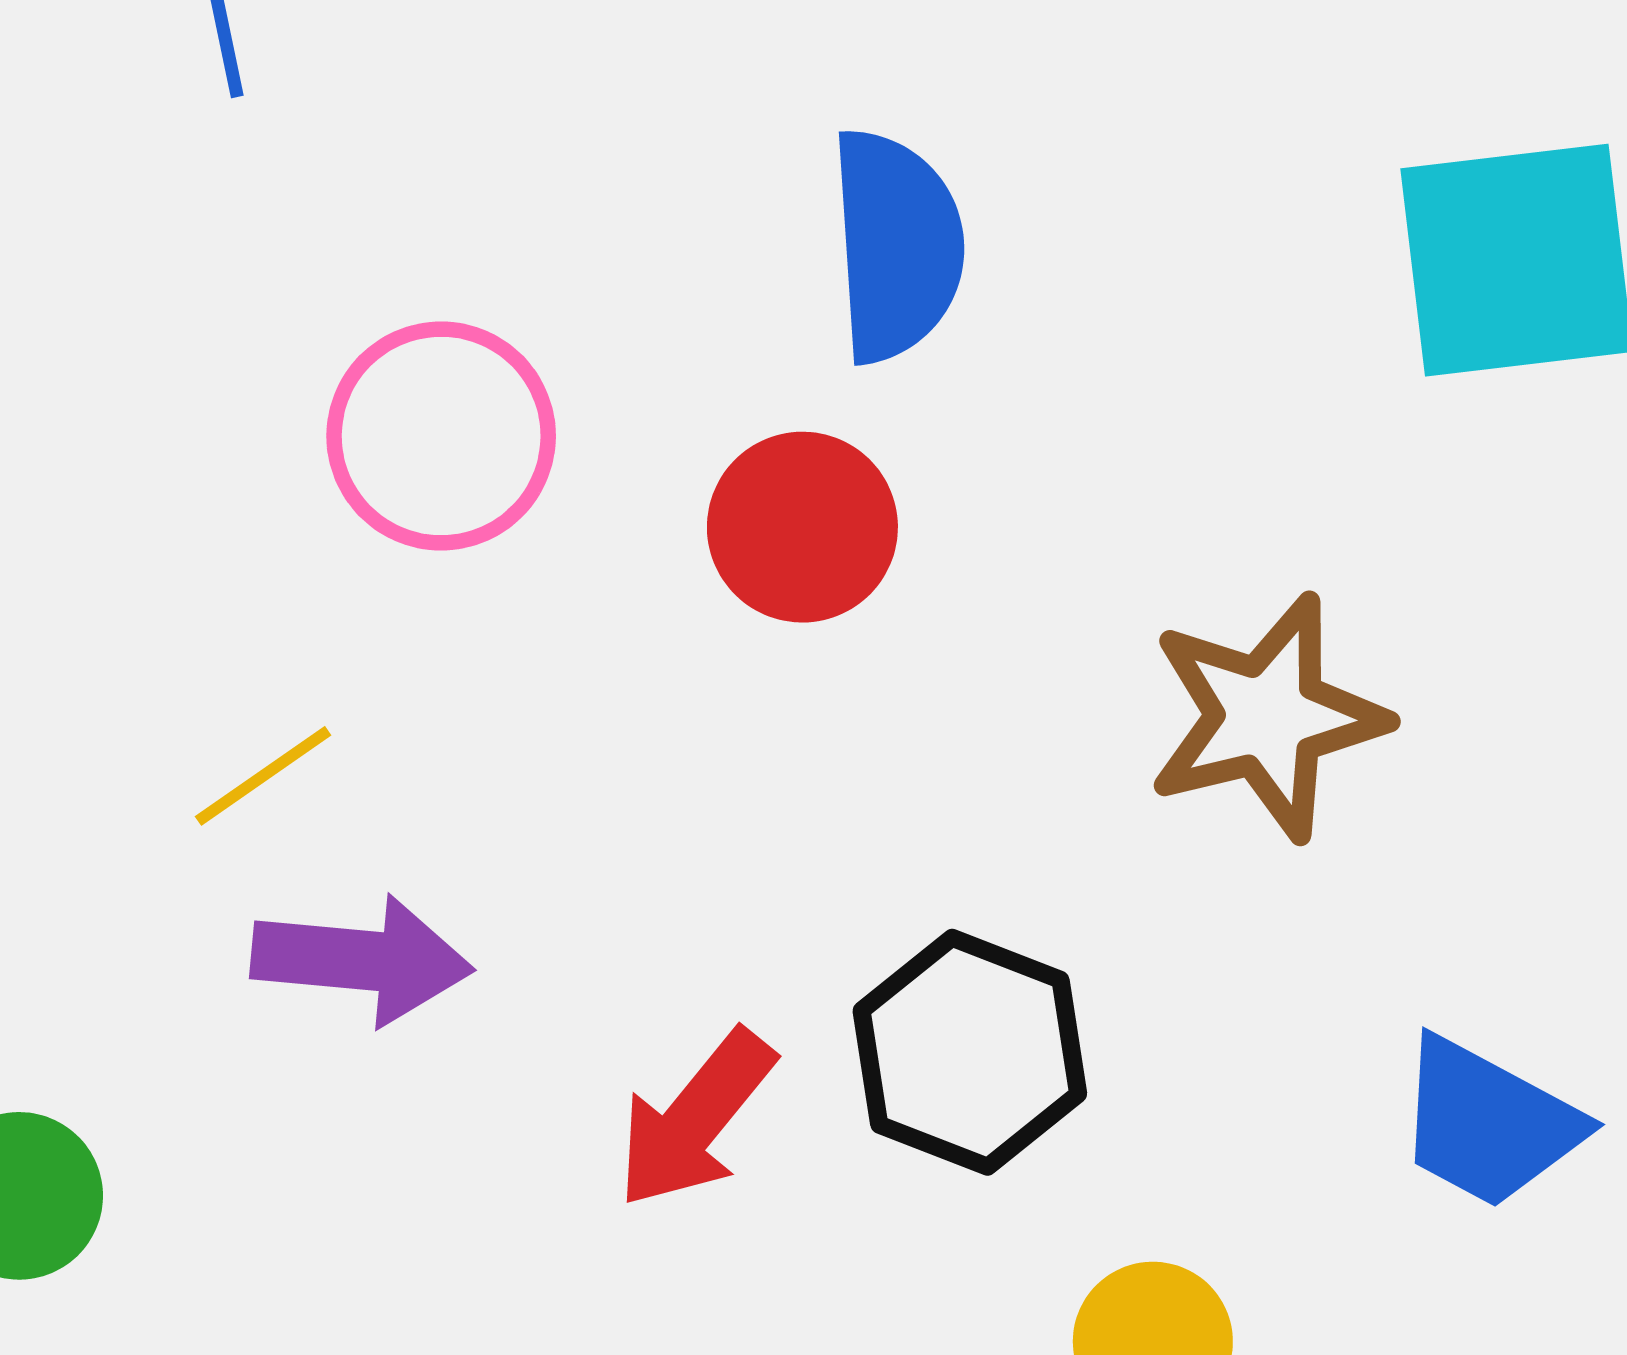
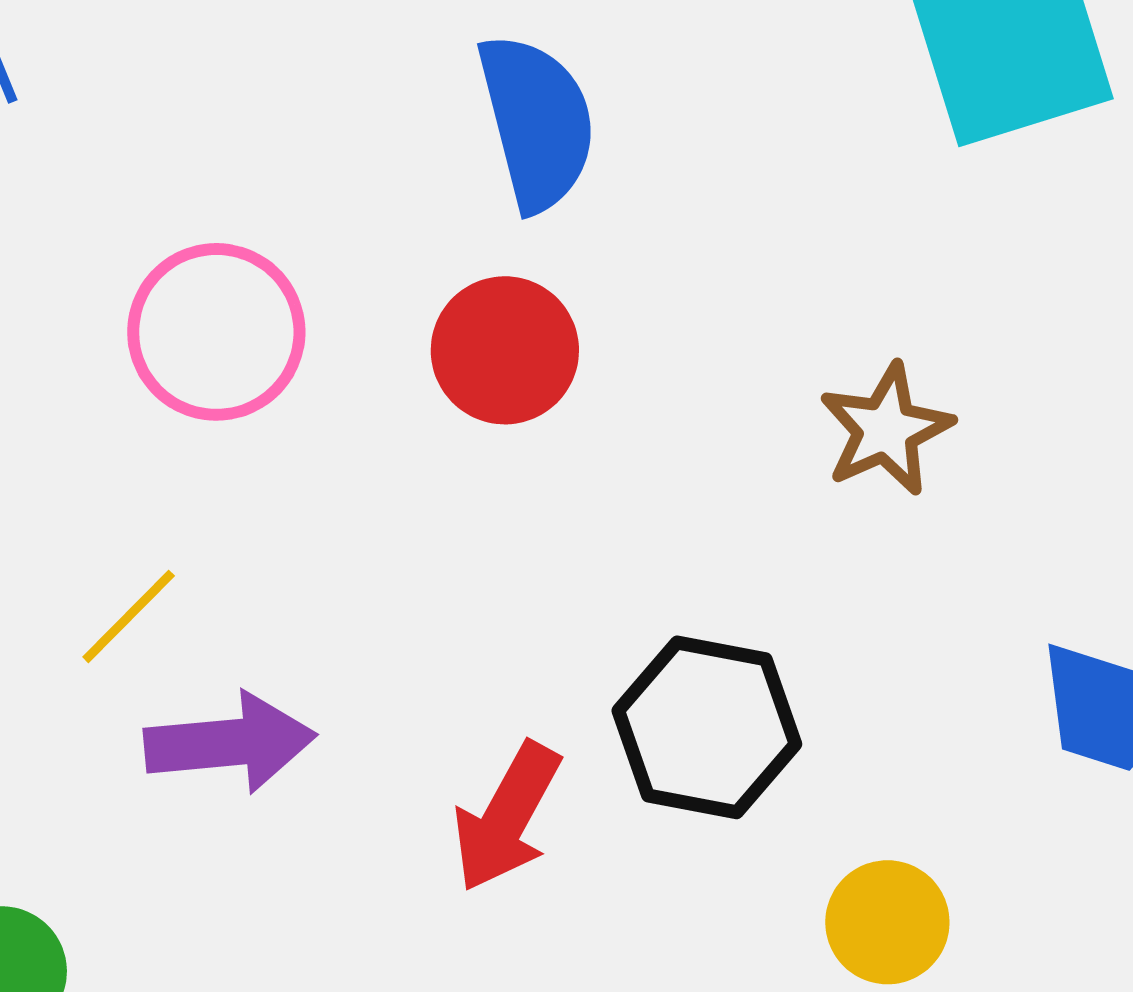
brown star: (1267, 717) -> (886, 430), size x0.7

